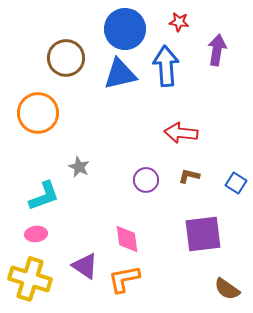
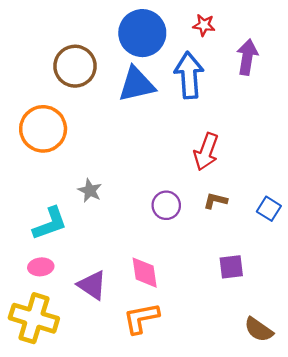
red arrow: (181, 133) -> (206, 152), turned -76
purple square: (203, 234) -> (231, 267), size x0.6
purple triangle: (85, 266) -> (92, 285), moved

